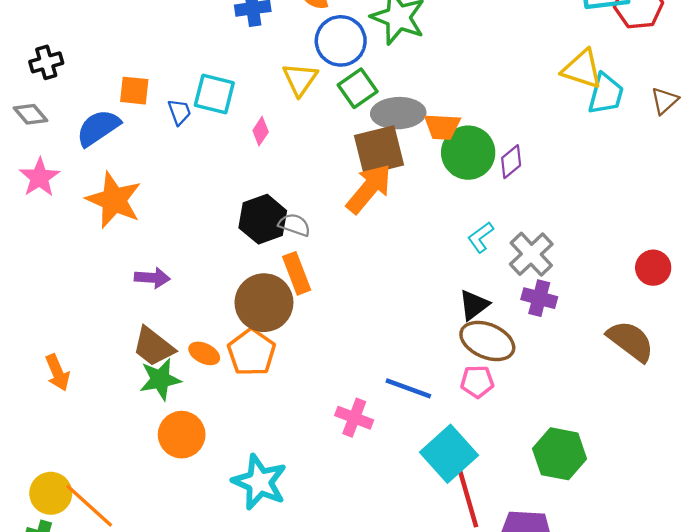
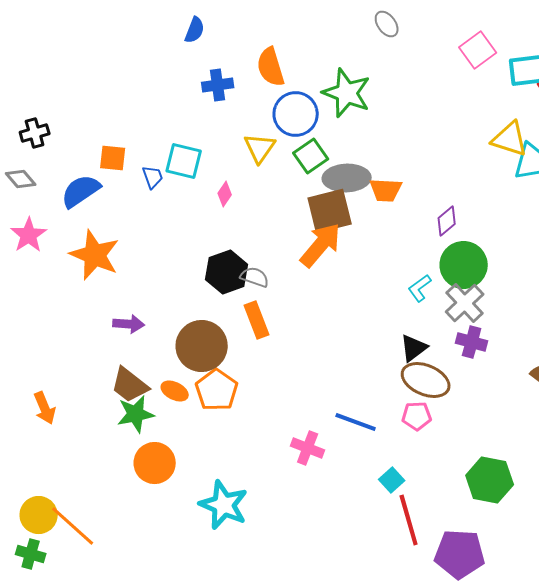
green circle: (468, 153) -> (464, 265), moved
brown circle: (264, 303) -> (202, 346), moved
cyan square: (449, 454) -> (392, 480), size x0.5

